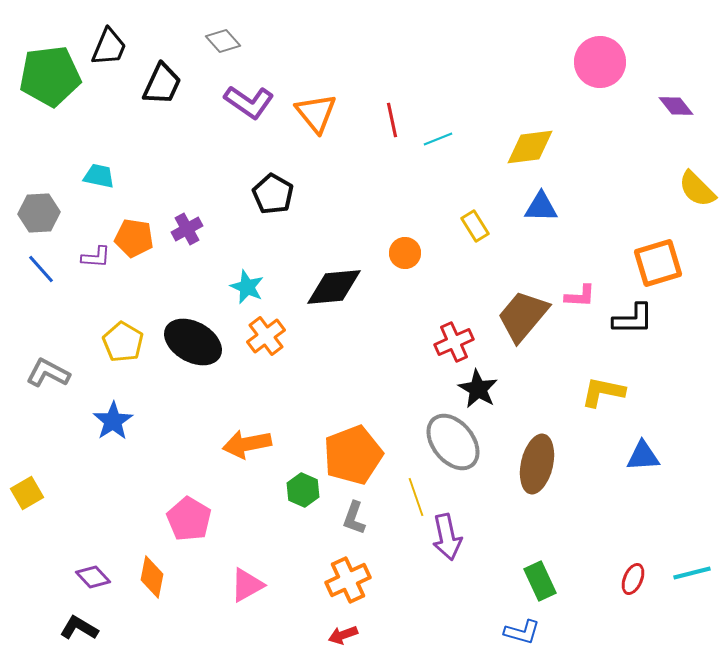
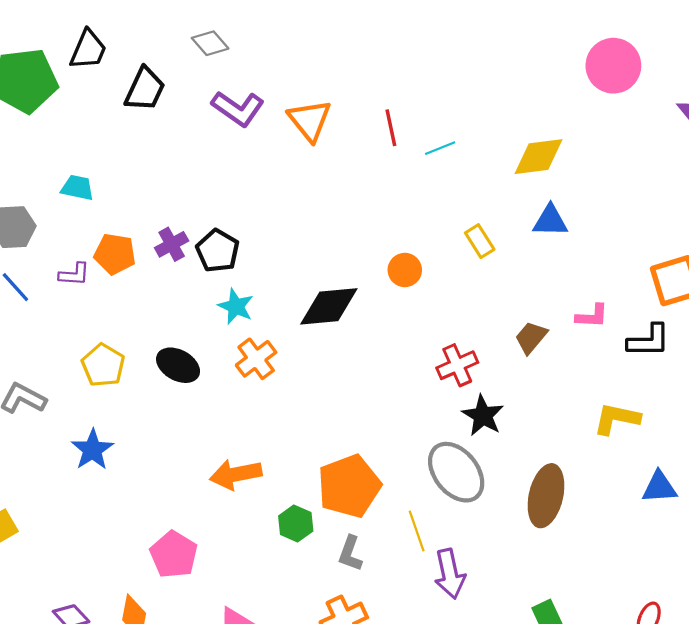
black pentagon: (273, 194) -> (218, 251), moved
brown trapezoid: (523, 316) -> (531, 337), size x0.6
black ellipse: (193, 342) -> (178, 365), size x0.7

